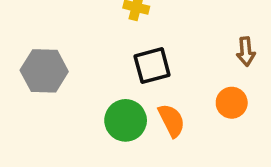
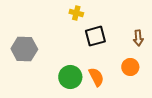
black square: (152, 66) -> (95, 36), moved

